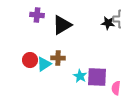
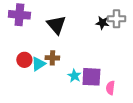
purple cross: (37, 15) -> (19, 15), moved, size x1.5
black triangle: (62, 25) -> (56, 25), turned -40

